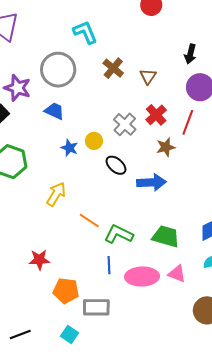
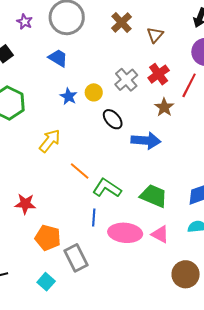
purple star: (17, 88) -> (25, 22), moved, size x0.6
brown star: (166, 147) -> (164, 107), turned -30
gray rectangle: (96, 307) -> (76, 258), turned 56

